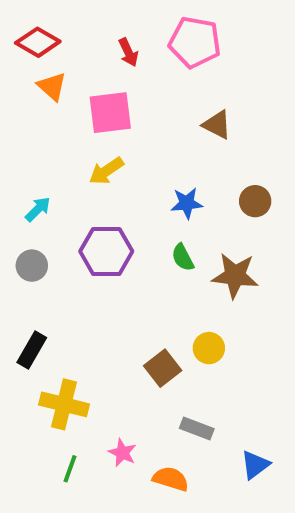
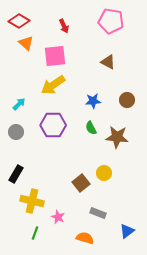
pink pentagon: (195, 42) -> (111, 21), moved
yellow arrow: (106, 171) -> (53, 85), size x1.4
pink star: (122, 453) -> (58, 217), moved

